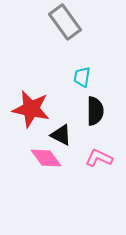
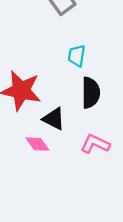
pink diamond: (46, 158) -> (37, 144), size x0.7

